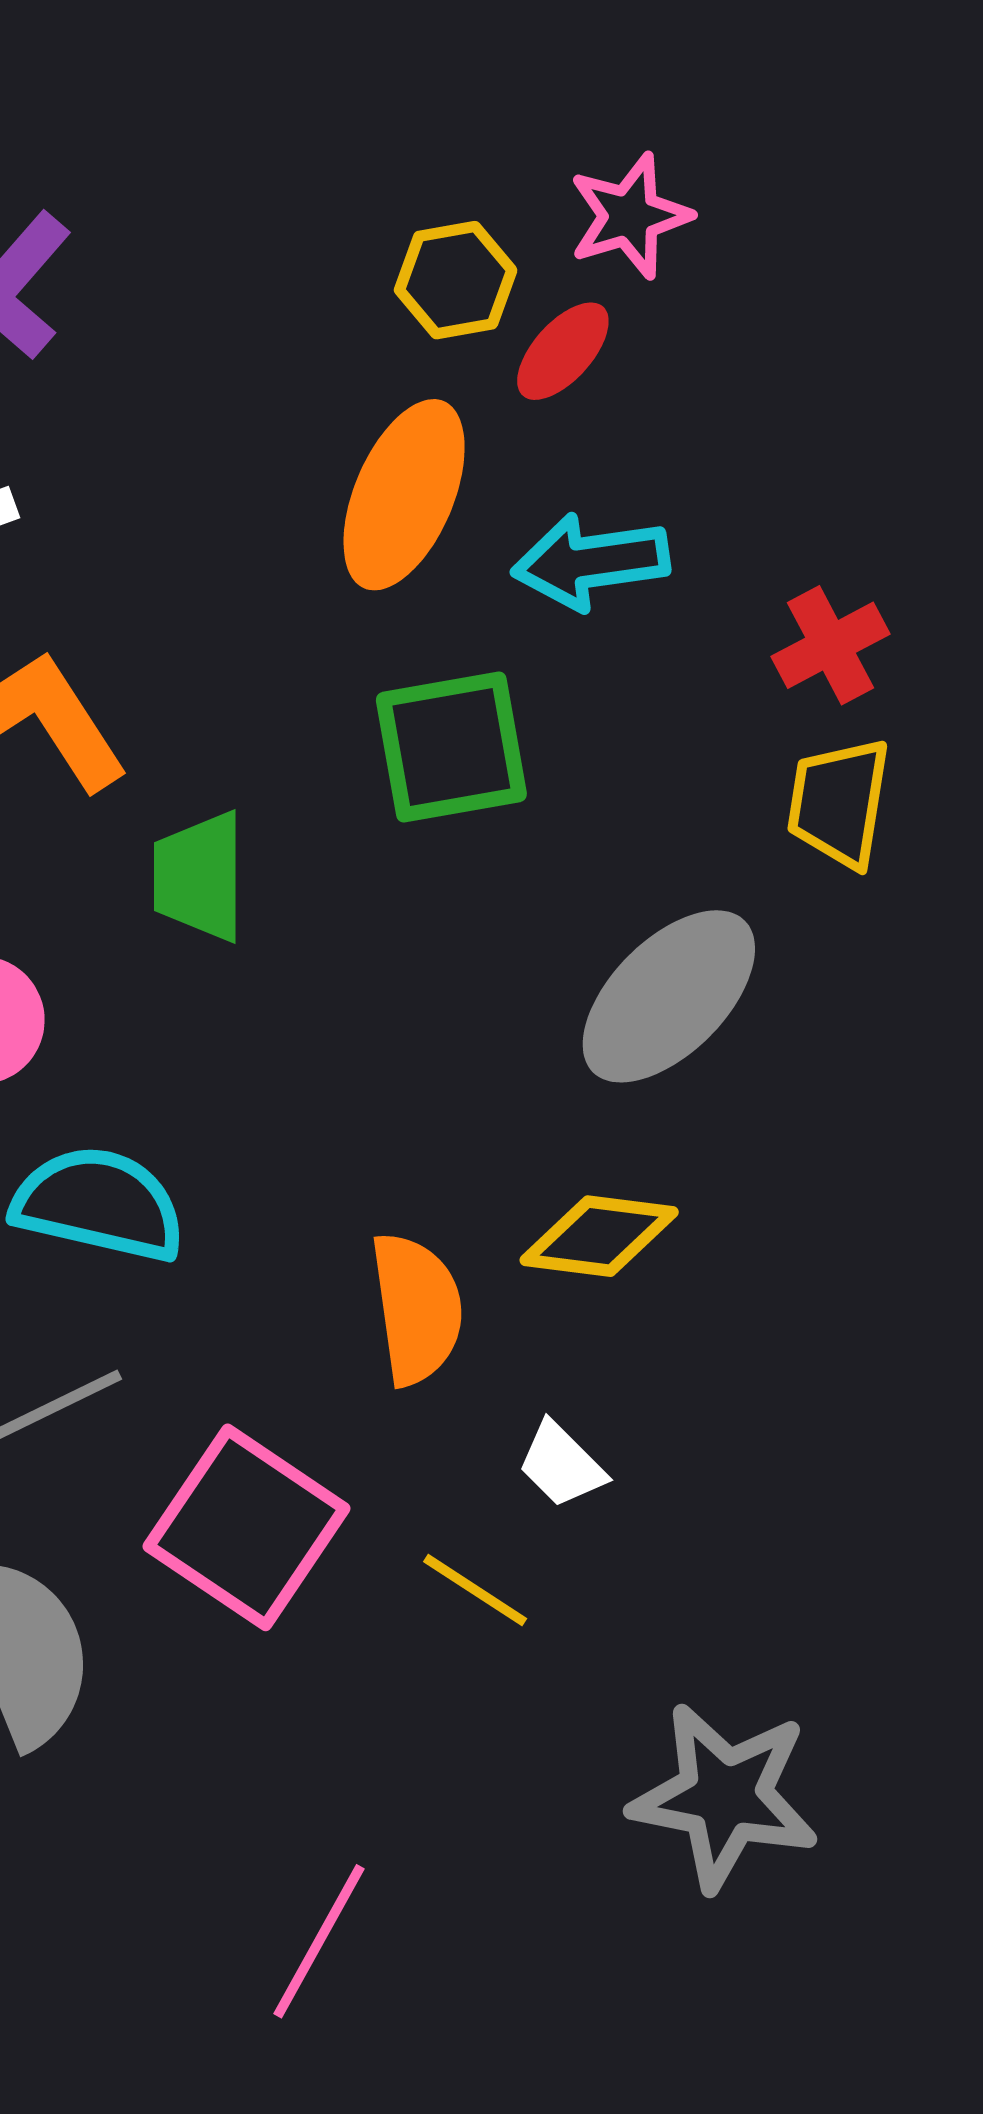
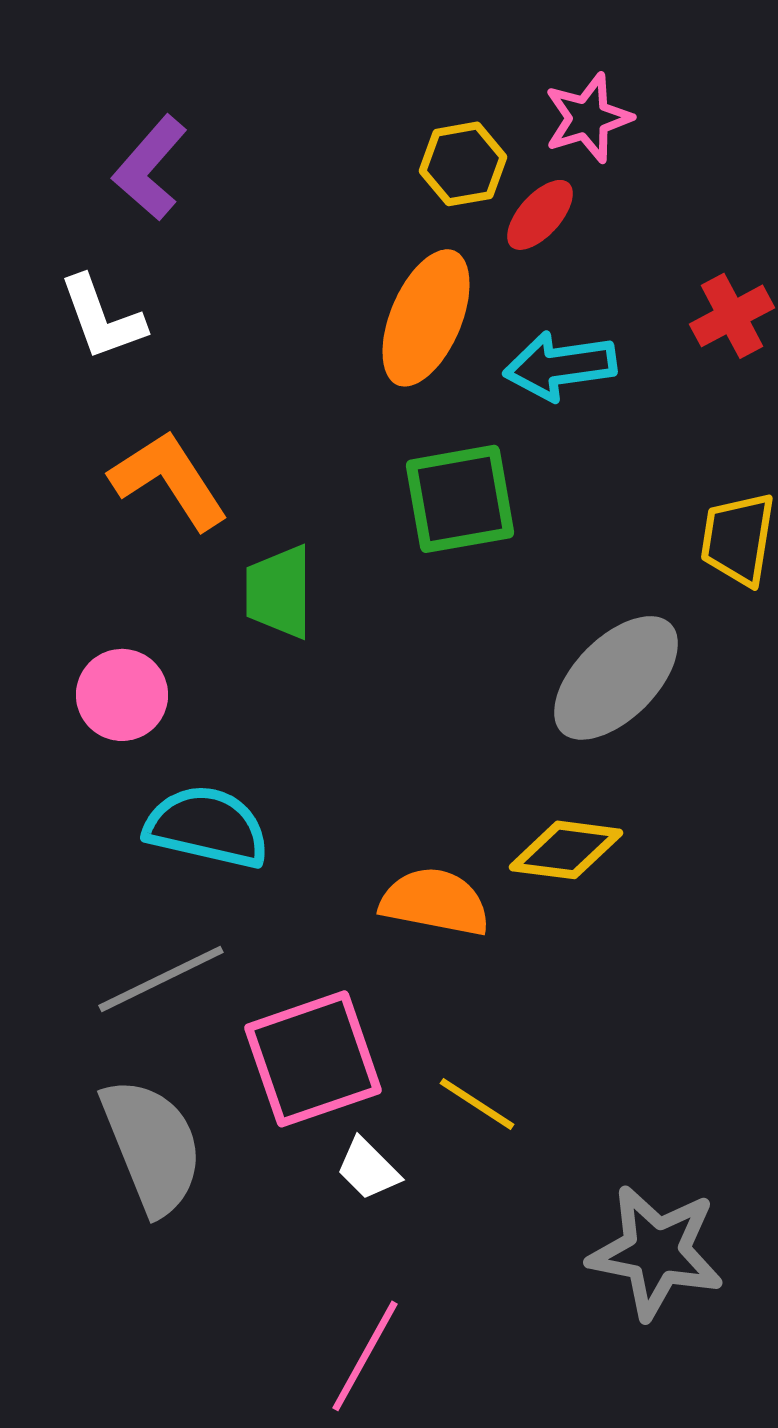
red cross: (830, 645) -> (732, 316), moved
orange semicircle: (417, 1309) -> (435, 902), turned -71
white trapezoid: (562, 1465) -> (368, 1169), moved
pink square: (247, 1527) -> (313, 1059), turned 37

